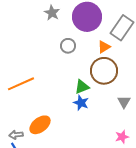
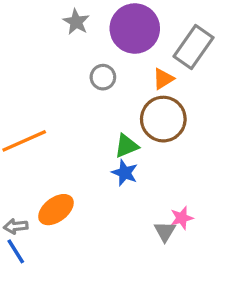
gray triangle: (124, 102) -> (165, 231), moved
pink star: (122, 137) -> (182, 218), moved

